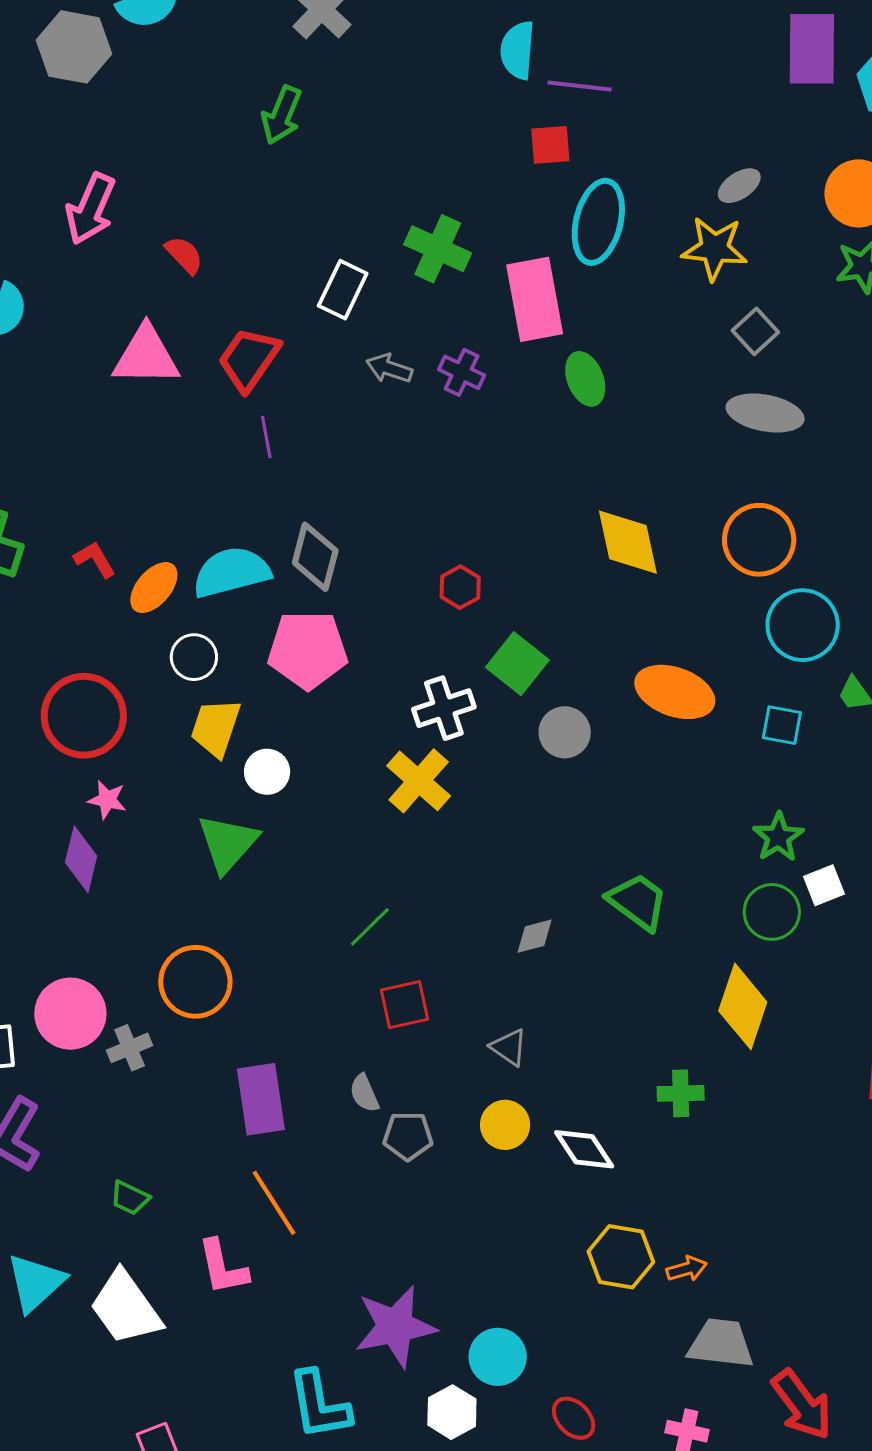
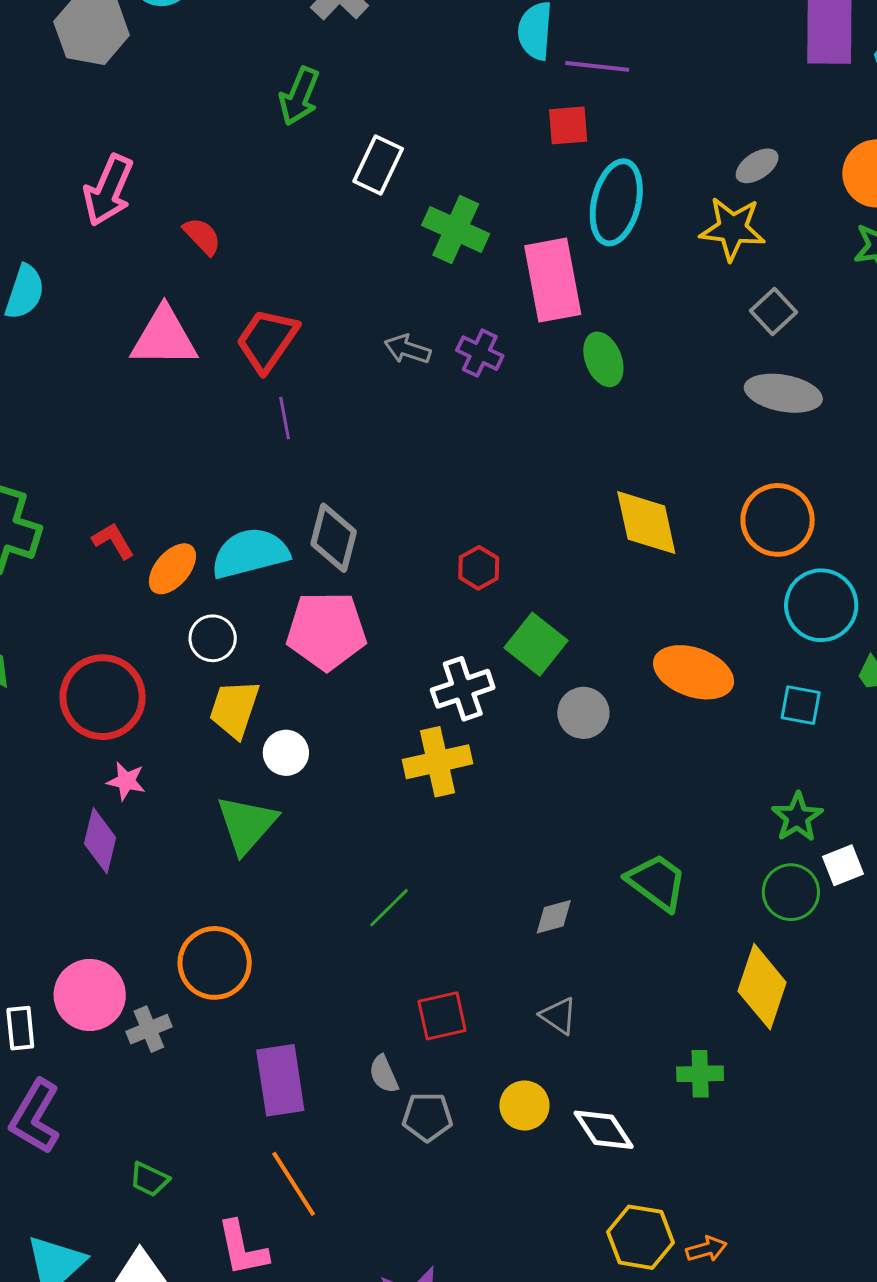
white rectangle: (343, 290) -> (378, 165), moved
yellow cross: (419, 781) -> (437, 762), turned 36
red square: (404, 1005) -> (442, 1016), moved
gray triangle: (509, 1047) -> (559, 1016), moved

